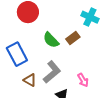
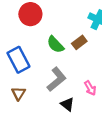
brown triangle: (30, 80) -> (18, 93), moved, turned 32

